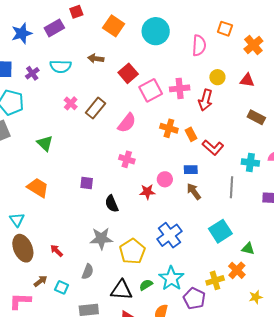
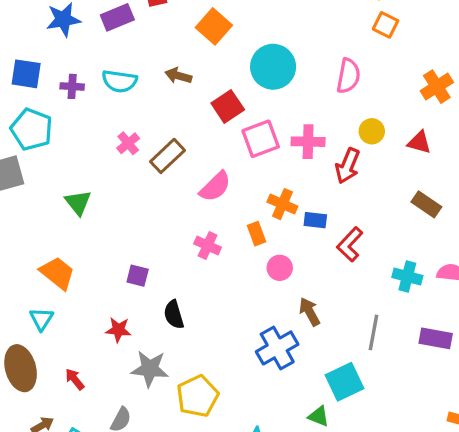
orange square: (225, 29) -> (386, 25), moved
cyan circle: (156, 31) -> (273, 67), moved
purple cross: (32, 73) -> (72, 86), turned 32
orange rectangle: (191, 134) -> (257, 234), moved
red L-shape: (213, 147) -> (350, 244), turned 85
blue rectangle: (191, 170) -> (315, 220), moved
pink circle: (165, 179) -> (280, 268), moved
gray line: (232, 187) -> (374, 332), moved
red star: (147, 192) -> (118, 330), moved
cyan triangle: (17, 220) -> (41, 319), moved
blue cross: (169, 235) -> (277, 348), moved
green triangle: (248, 249) -> (319, 416), moved

